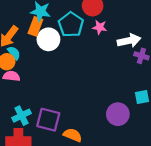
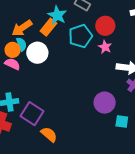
white circle: (48, 39) -> (37, 53), moved
purple circle: (118, 114) -> (105, 103), moved

